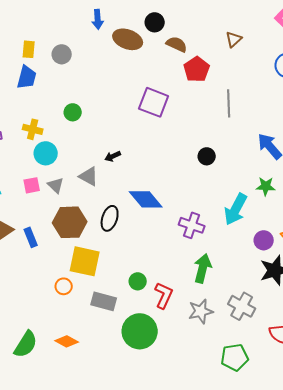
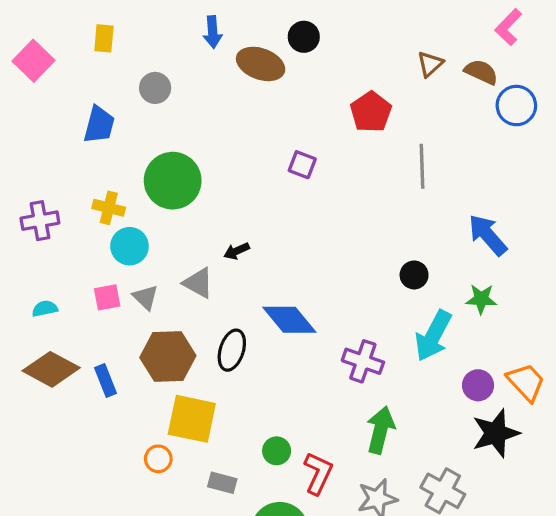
brown semicircle: (177, 44) -> (481, 72), moved
yellow rectangle: (29, 49) -> (104, 38), moved
purple square: (154, 102) -> (302, 165), size x0.6
green circle: (73, 112) -> (173, 181), size x2.0
black circle: (207, 156) -> (414, 275), moved
gray rectangle: (104, 301) -> (222, 483), size x0.7

